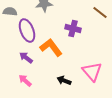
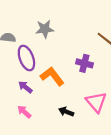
purple cross: (73, 28) -> (84, 63), moved

